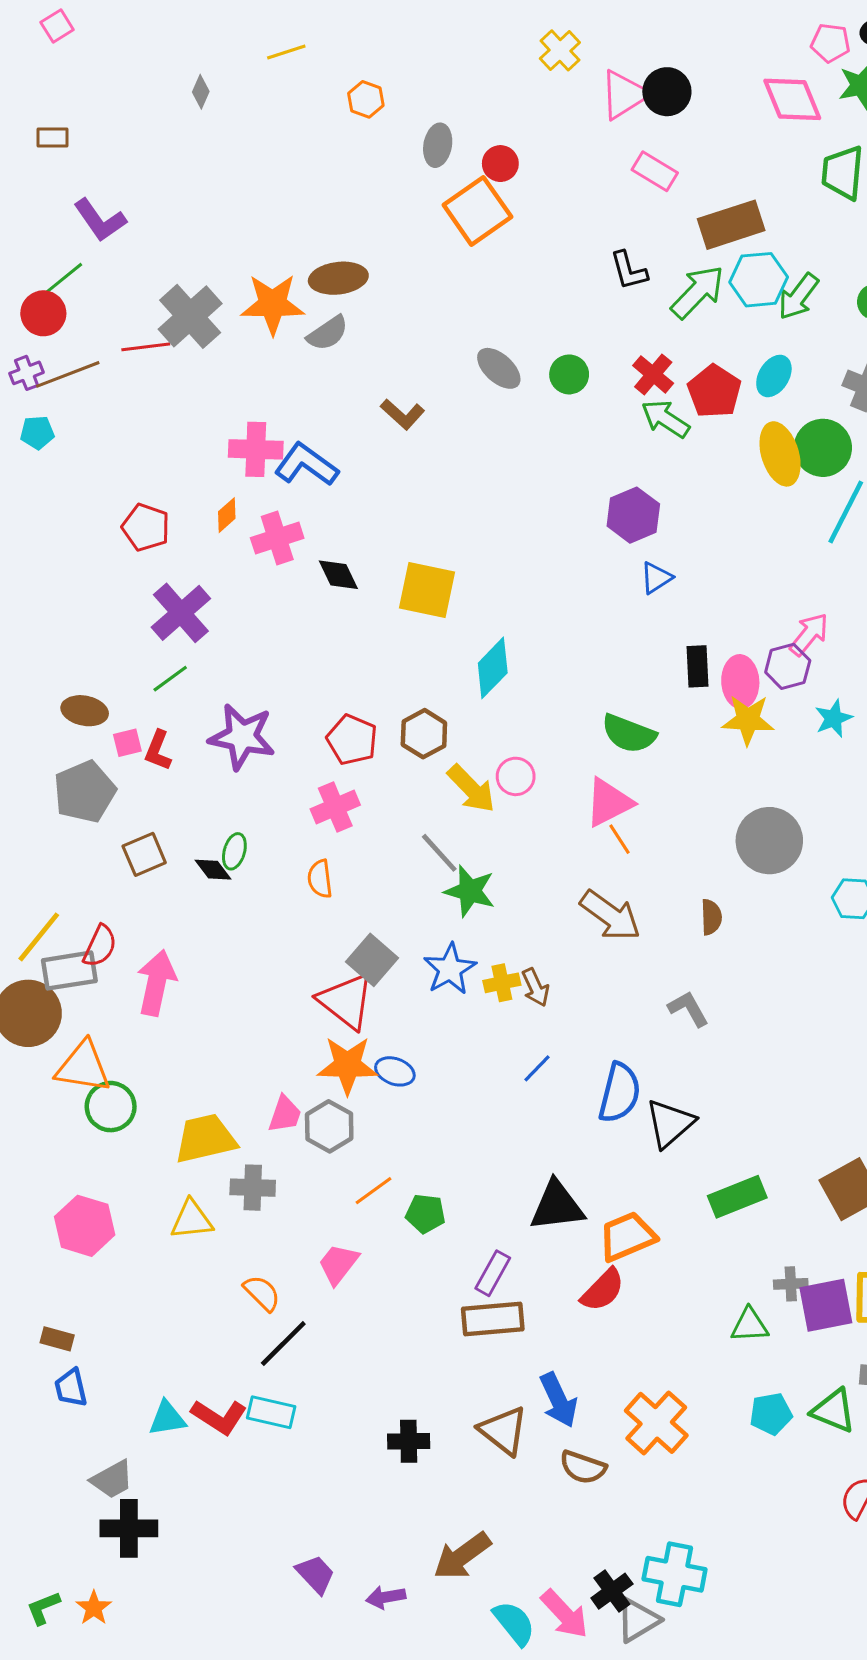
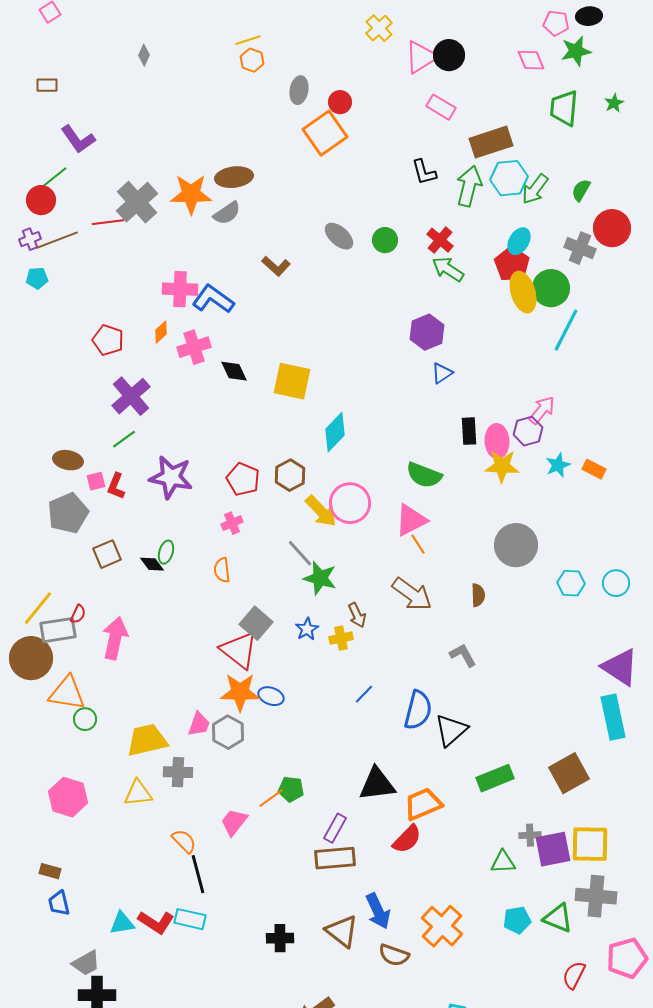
yellow line: (286, 52) -> (248, 40), moved
pink diamond: (792, 99) -> (531, 60), size x0.7
green arrow: (698, 292) -> (469, 186), turned -30
red pentagon: (714, 391) -> (512, 264), moved
pink circle: (516, 776) -> (350, 503), size x1.6
pink cross: (335, 807) -> (232, 523), size x0.7
red semicircle: (100, 946) -> (78, 614), size x0.7
blue star: (450, 969) -> (307, 629), size x0.7
brown arrow: (535, 987) -> (357, 615), moved
green circle: (111, 1107) -> (85, 719), size x0.7
orange line: (373, 1191) -> (271, 798), moved
black line: (283, 1343) -> (198, 874), turned -60

